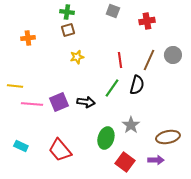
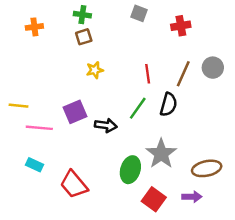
orange cross: (28, 38) -> (34, 27), moved
purple square: (59, 102) -> (75, 112), moved
gray star: (131, 125) -> (161, 154), size x1.4
cyan rectangle: (21, 146) -> (34, 165), moved

